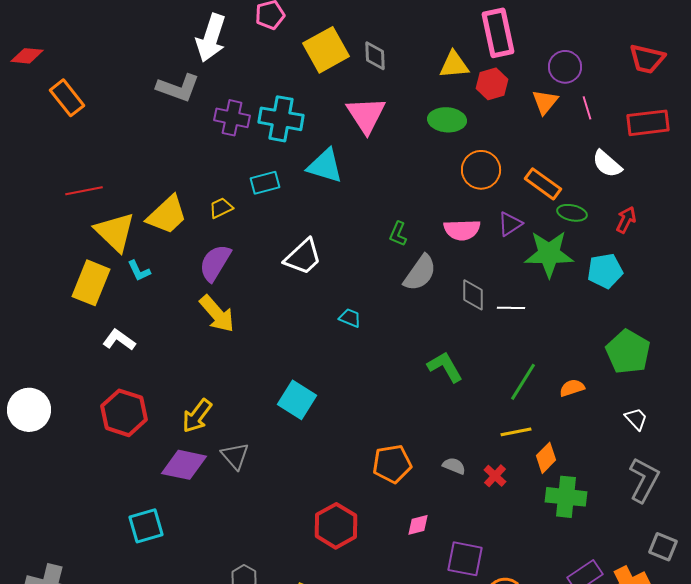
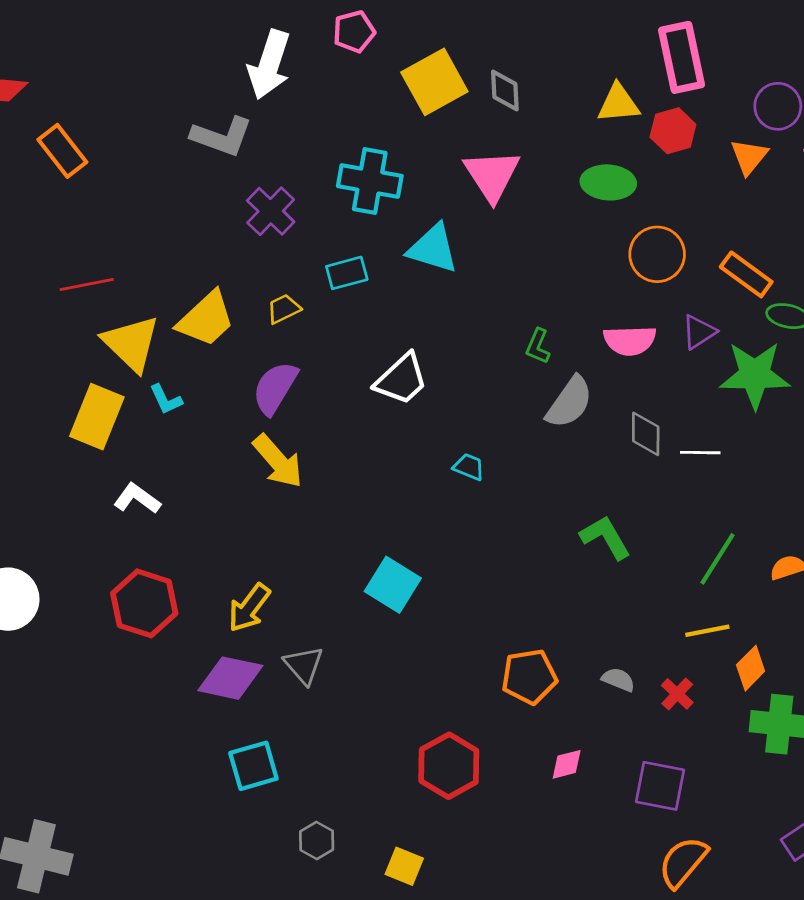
purple cross: (232, 118) -> (271, 211), moved, turned 32
cyan square: (146, 526) -> (253, 766), moved
purple square: (465, 559) -> (660, 786), moved

